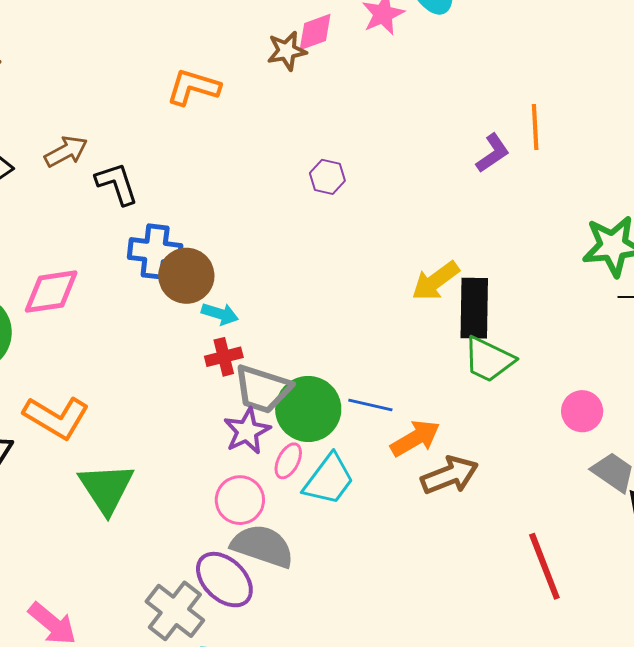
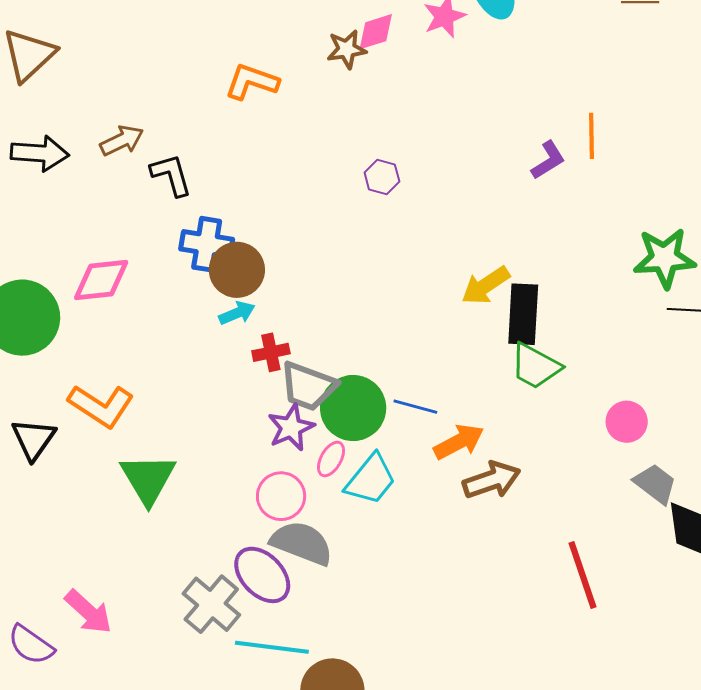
cyan arrow: (220, 314) -> (237, 313), moved, turned -42

